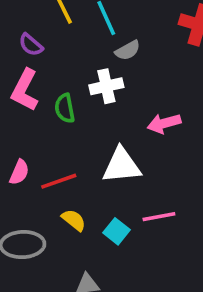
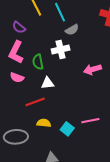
white triangle: (122, 166) -> (47, 83), moved, size x0.6
pink semicircle: (19, 172) -> (17, 78), moved, turned 88
yellow semicircle: (74, 220) -> (44, 123), turned -32

